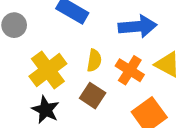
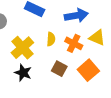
brown square: (93, 96) -> (59, 69), moved

